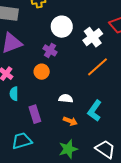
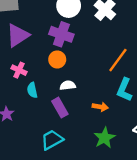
purple cross: (50, 50) -> (61, 34), size x1.5
orange line: (97, 67) -> (118, 60), moved
white semicircle: (66, 98) -> (68, 85), moved

